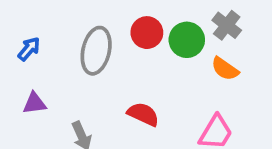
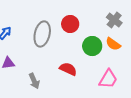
green circle: (187, 40) -> (92, 46), moved

